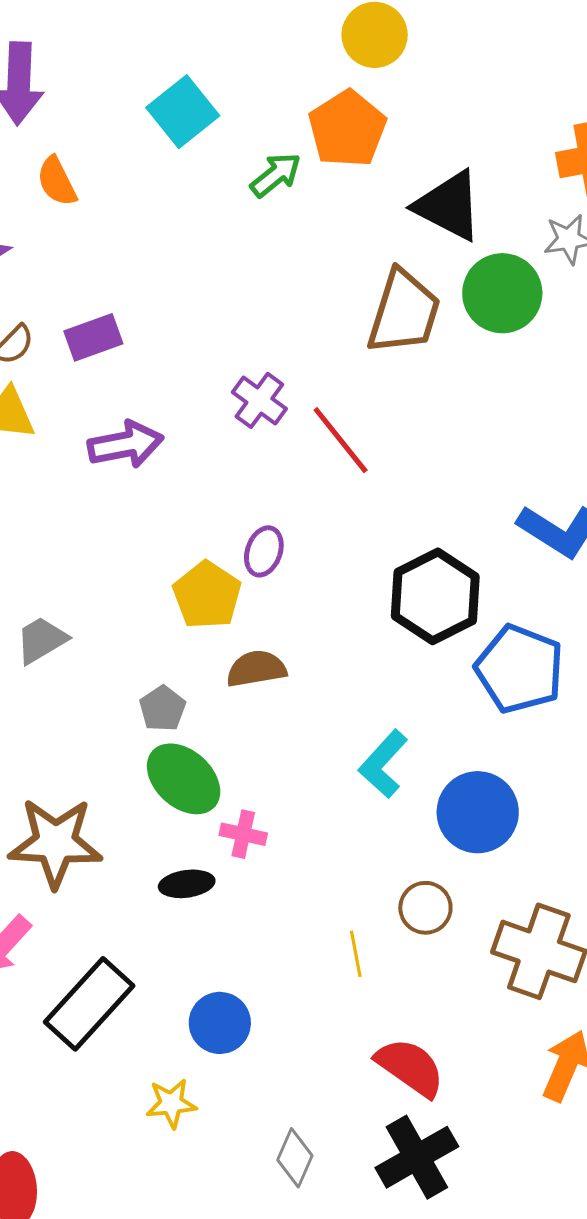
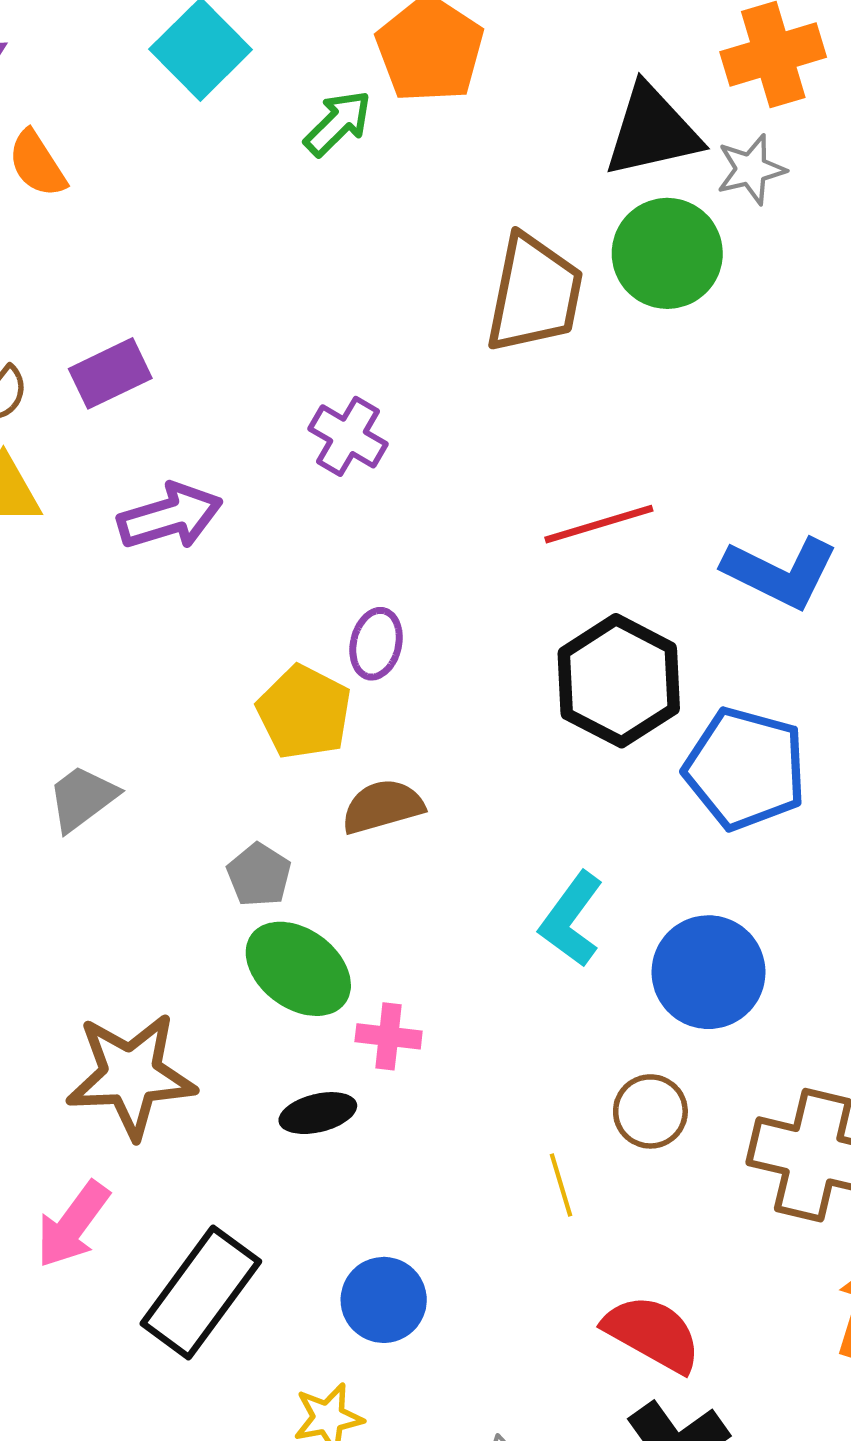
black triangle: (449, 206) -> (652, 131), moved, turned -34
red line: (341, 440) -> (599, 524), moved, turned -62

